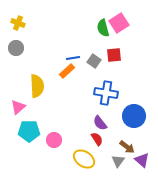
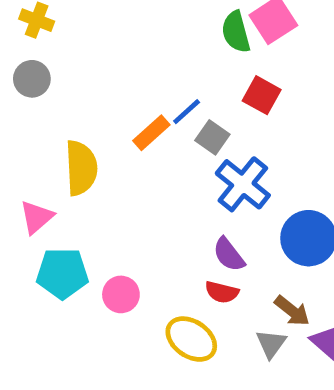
red square: (114, 55) -> (262, 95), turned 35
blue line: (73, 58) -> (187, 112), moved, turned -32
gray square: (94, 61) -> (212, 137), moved
blue cross: (106, 93) -> (243, 184), turned 30
red semicircle: (97, 139) -> (222, 292), turned 136

